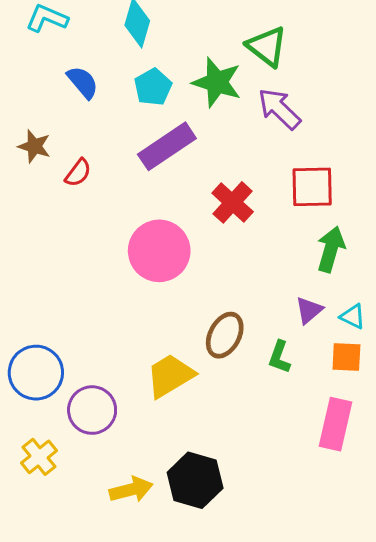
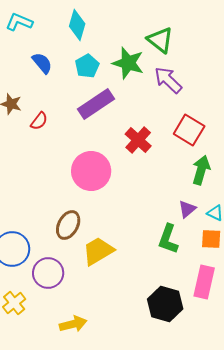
red square: (312, 187) -> (189, 130), turned 32
brown ellipse: (225, 335) -> (68, 225), moved
green L-shape: (279, 357) -> (168, 239), size x1.4
black hexagon: (195, 480) -> (165, 304), moved

